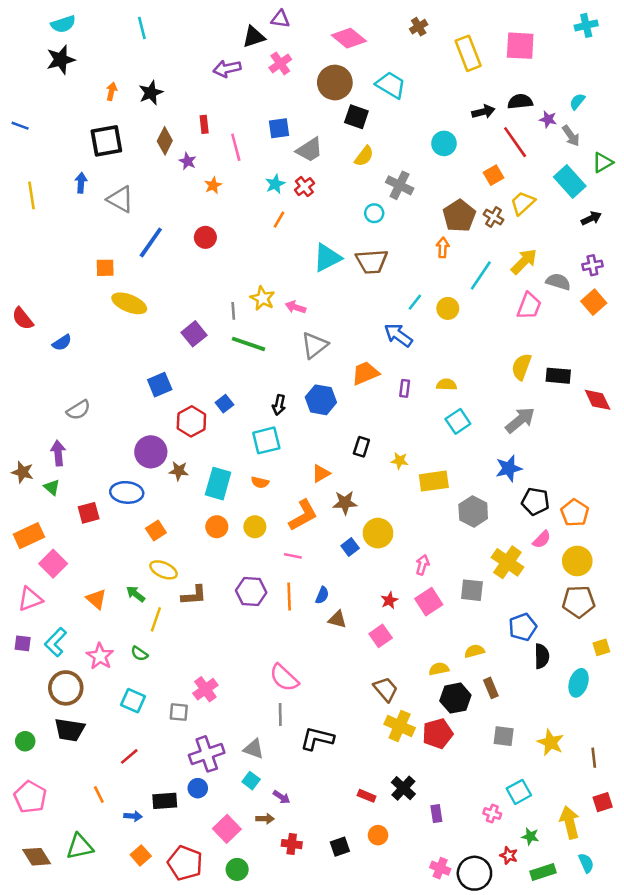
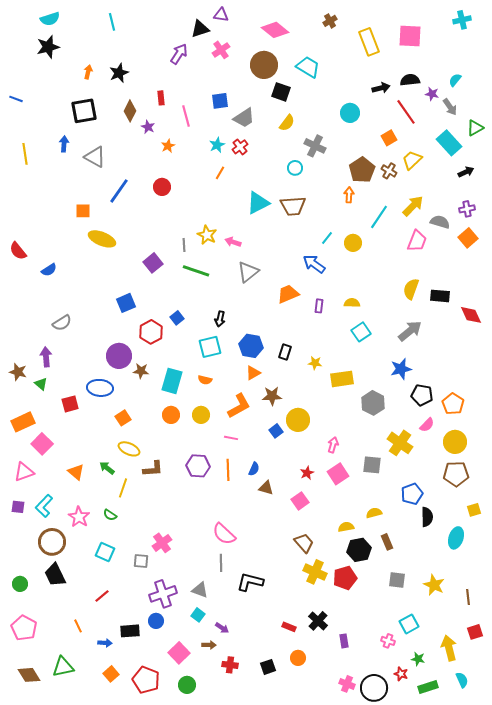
purple arrow: (227, 69) -> (179, 54), turned 135
blue hexagon: (321, 400) -> (251, 346), moved
black trapezoid: (70, 730) -> (55, 575), turned 55

